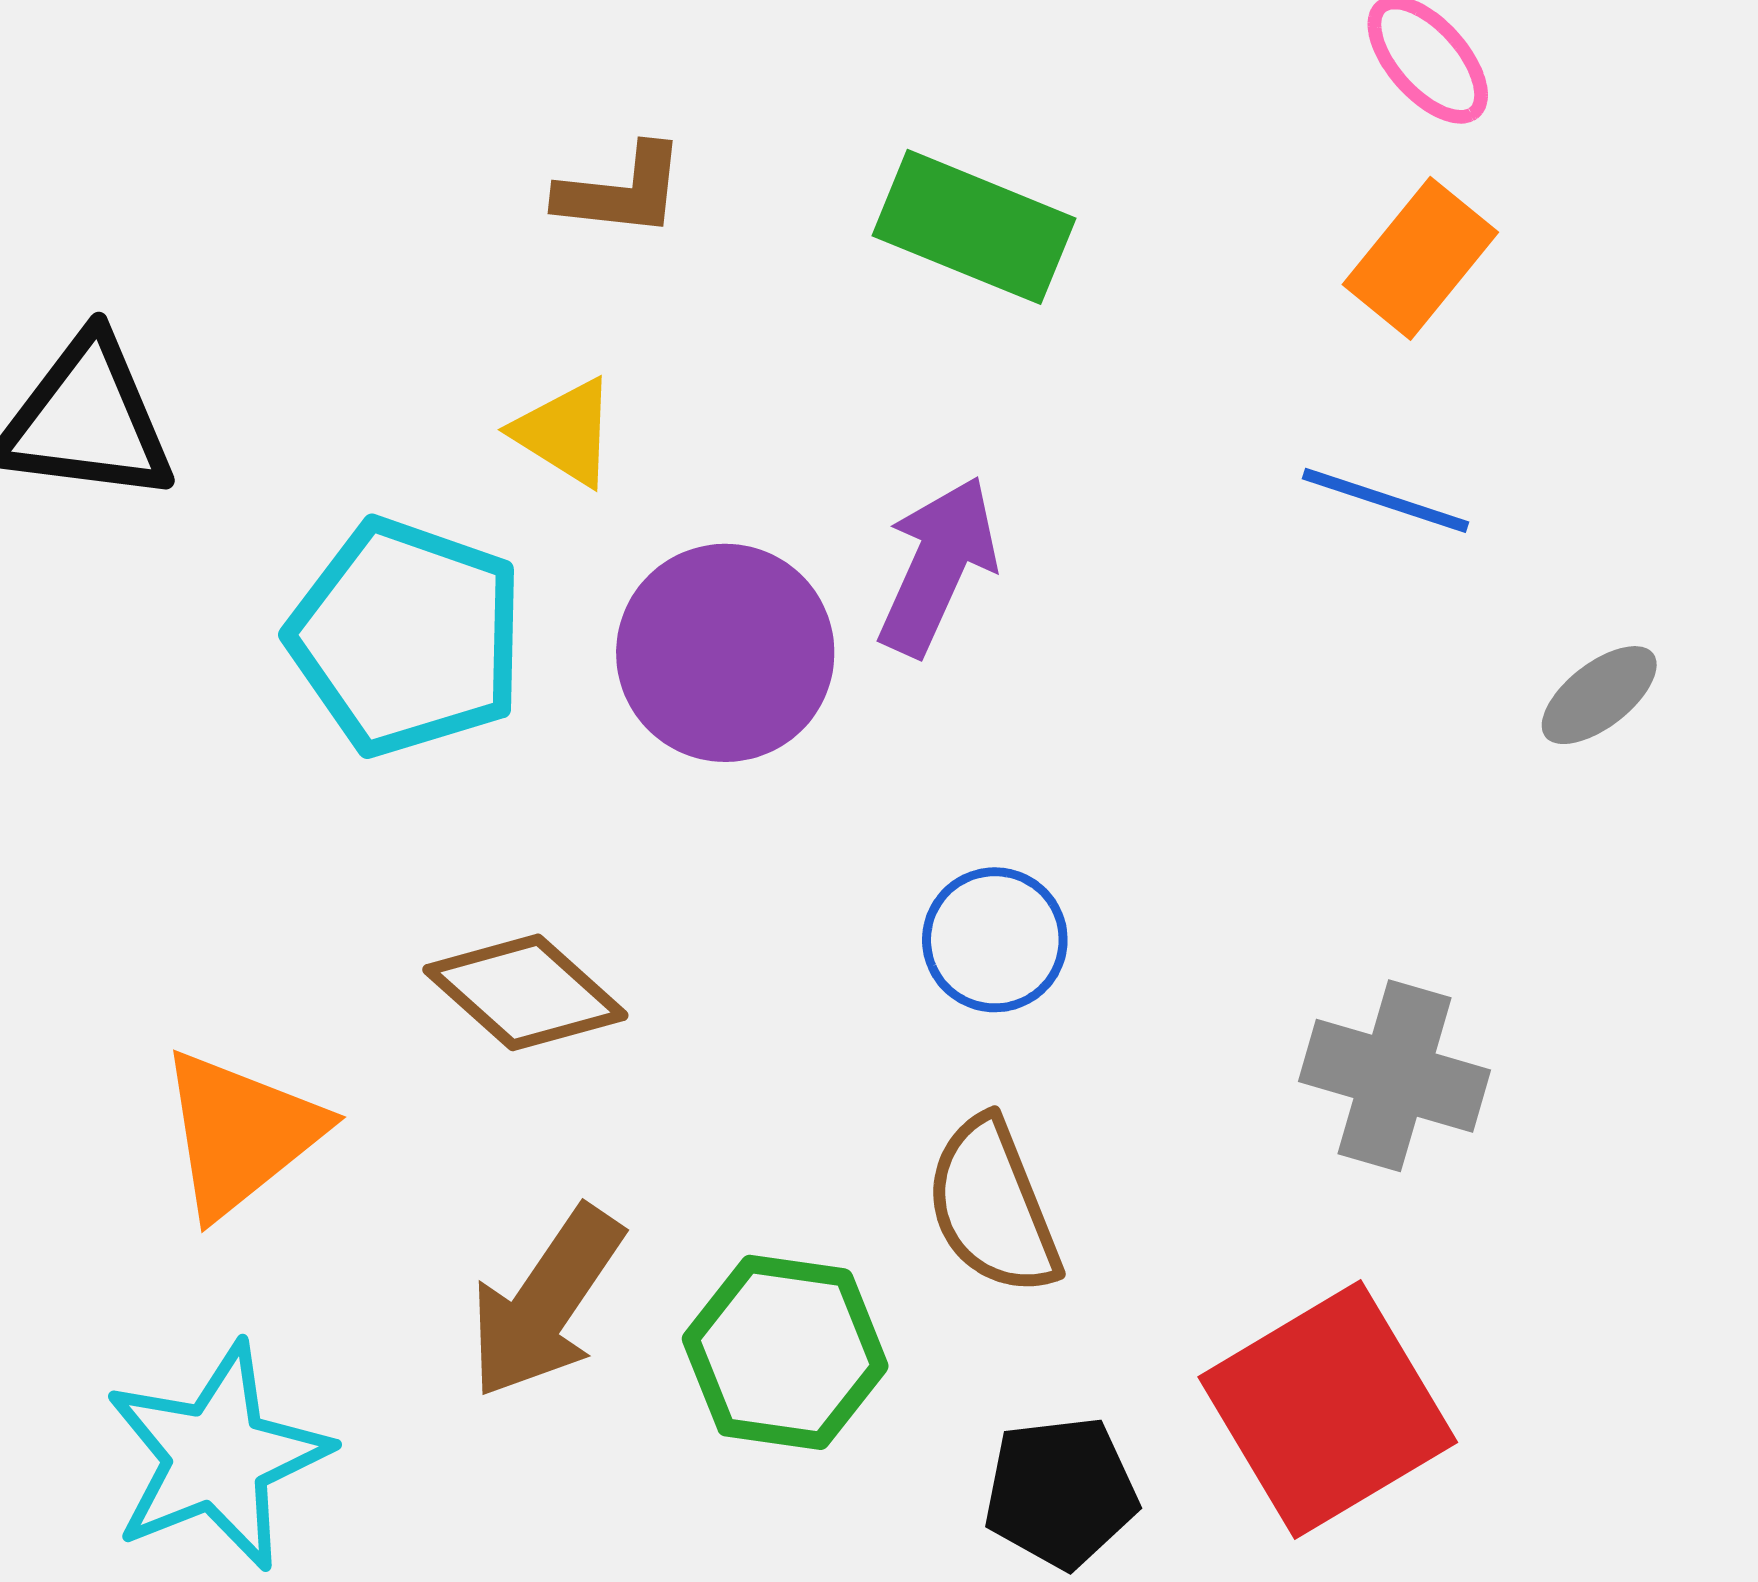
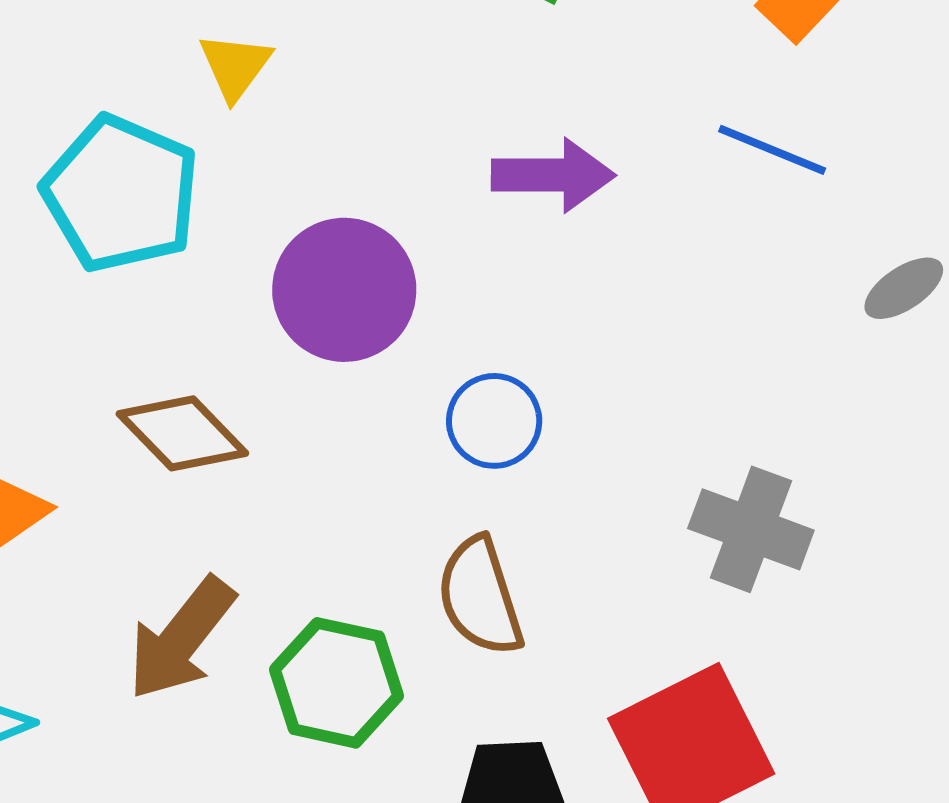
yellow triangle: (565, 432) -> (235, 66), turned 30
purple arrow: (938, 566) -> (553, 175), moved, turned 62
purple circle: (725, 653) -> (344, 290), moved

